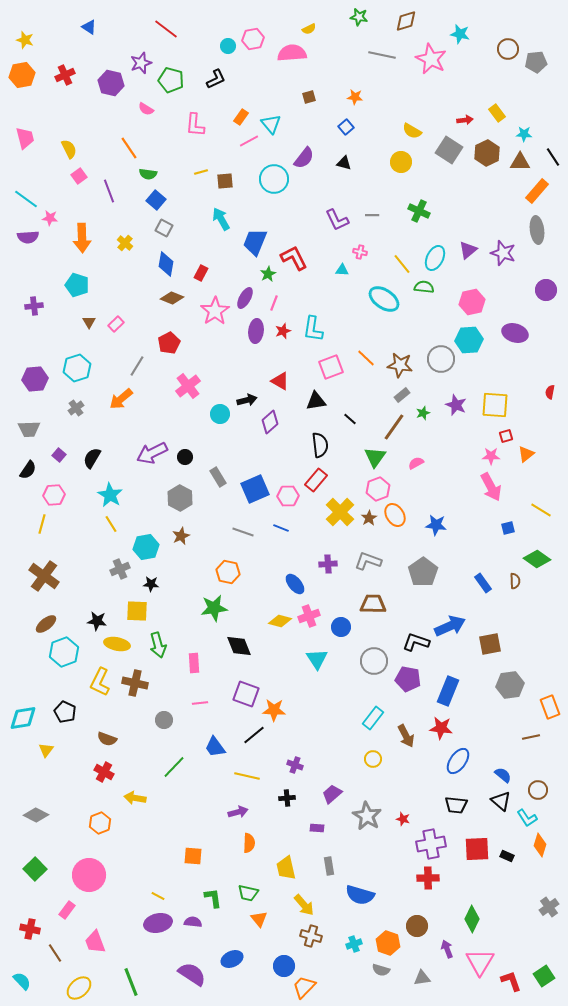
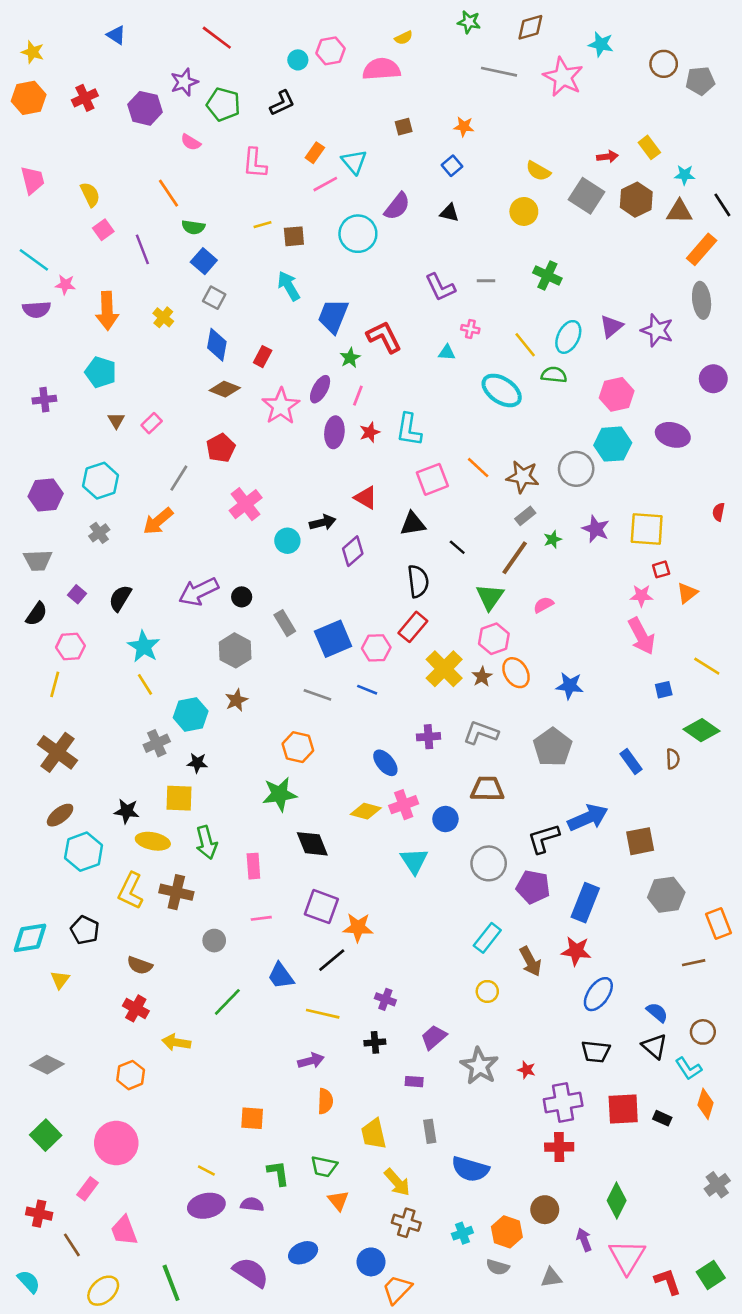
black L-shape: (416, 642) -> (543, 839), turned -36

